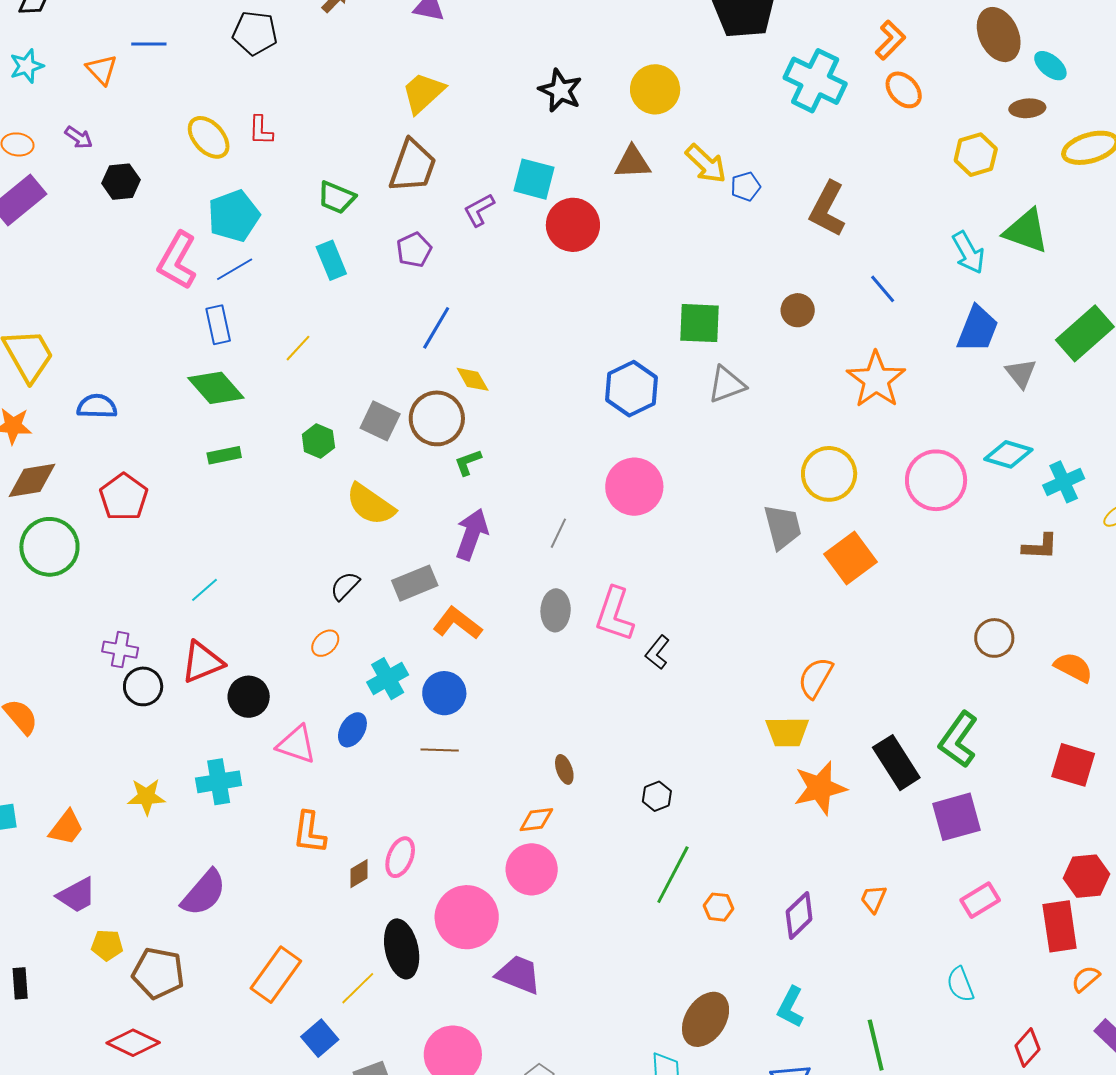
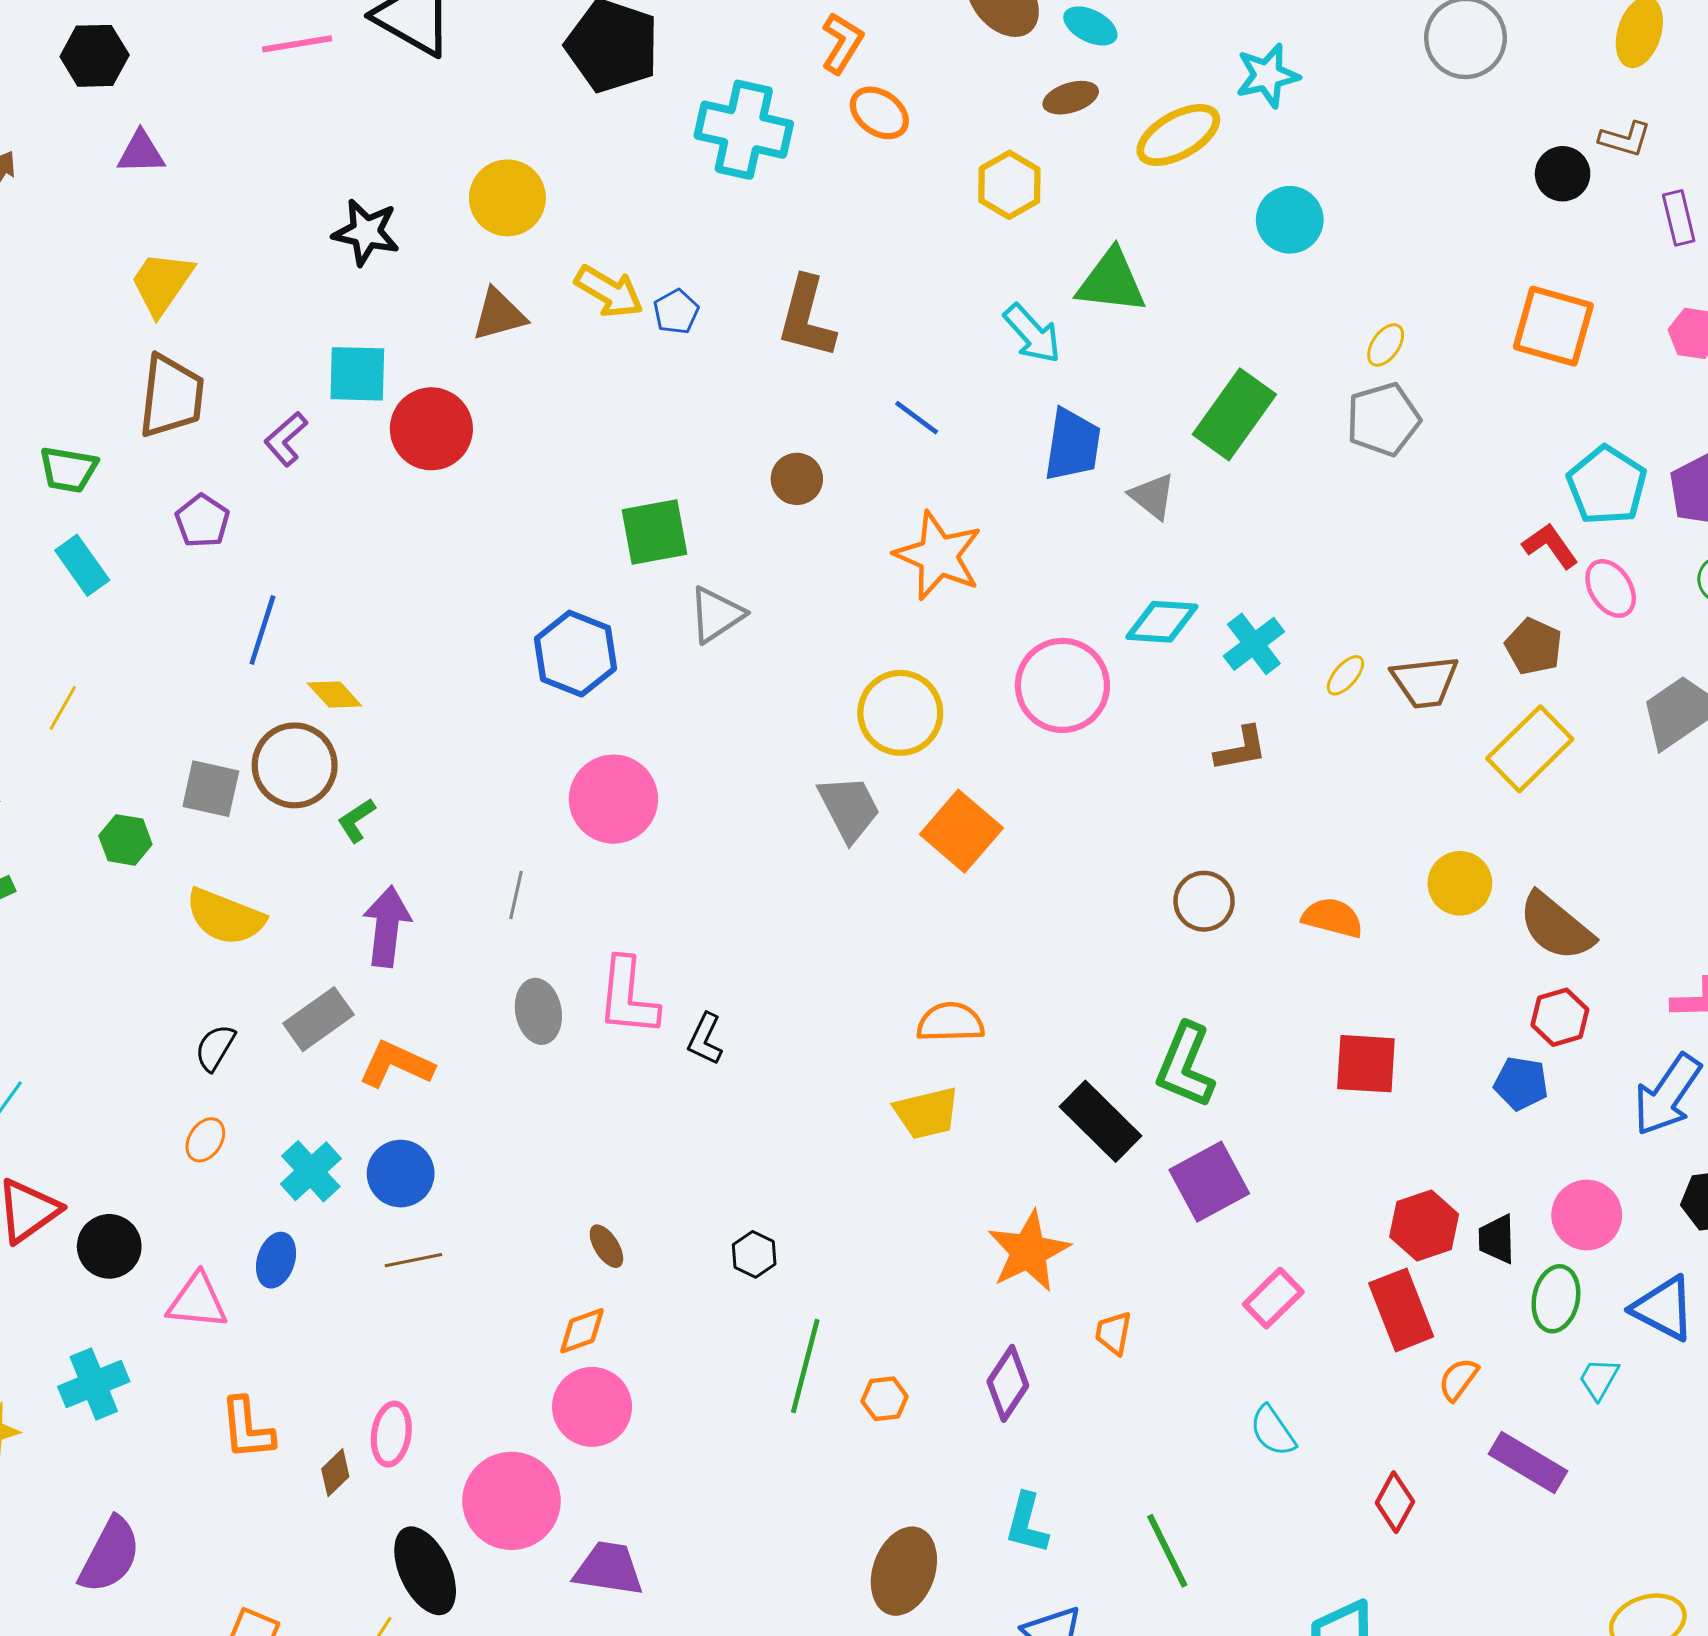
orange semicircle: (816, 678) -> (950, 1022), turned 72
orange star: (820, 788) -> (1029, 1251), moved

